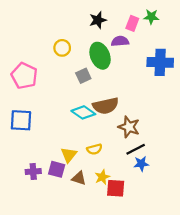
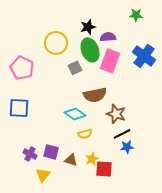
black star: (98, 20) -> (88, 27), moved
pink rectangle: (132, 23) -> (110, 61), moved, size x1.6
yellow circle: (62, 48) -> (56, 43), size x1.5
blue cross: (160, 62) -> (144, 56), turned 35
cyan diamond: (83, 112) -> (75, 114), moved
yellow triangle: (69, 155) -> (43, 175), moved
purple cross: (33, 171) -> (30, 154), turned 32

